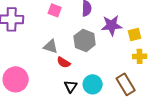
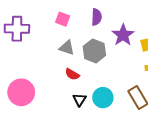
purple star: (112, 25) -> (123, 35), turned -30
gray triangle: (51, 46) -> (67, 48), moved

